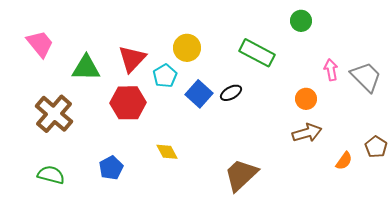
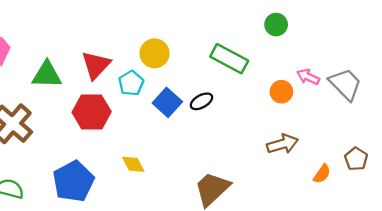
pink arrow: (331, 70) -> (308, 77), turned -55
orange circle: (306, 99) -> (281, 92), moved
blue pentagon: (111, 168) -> (73, 181), size x1.6

